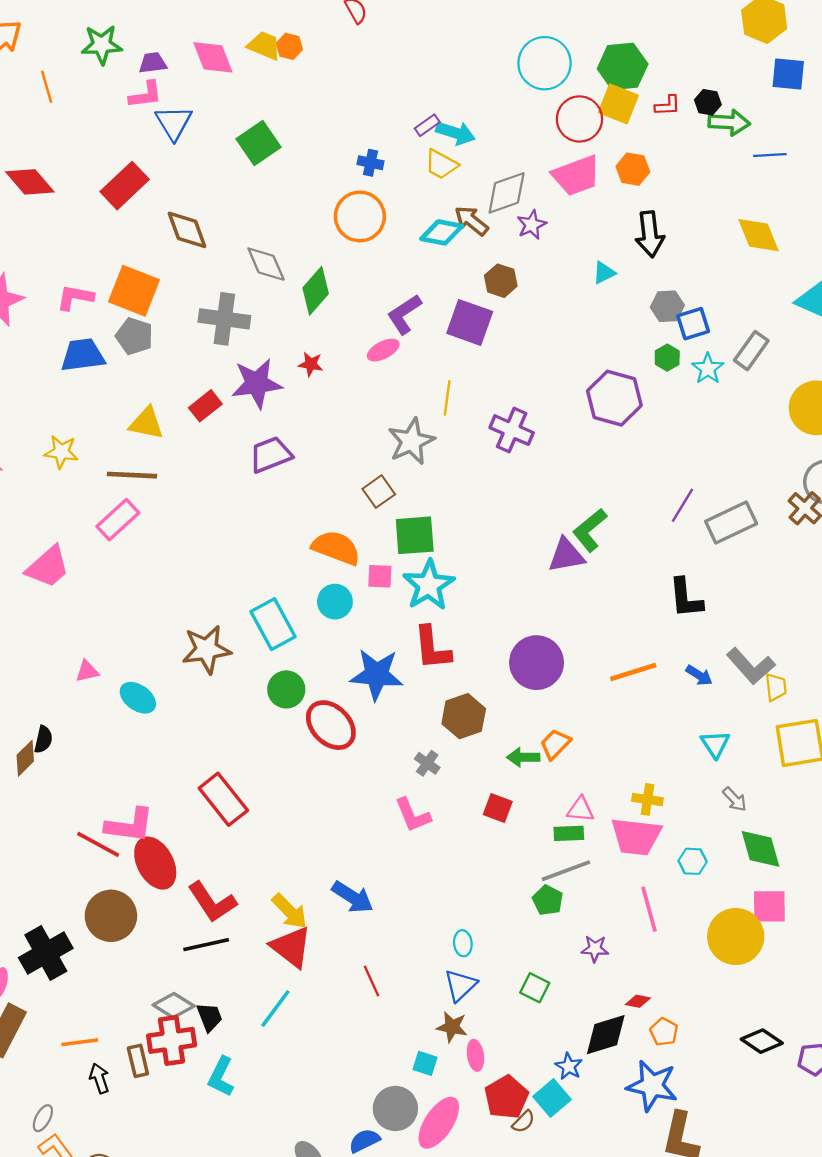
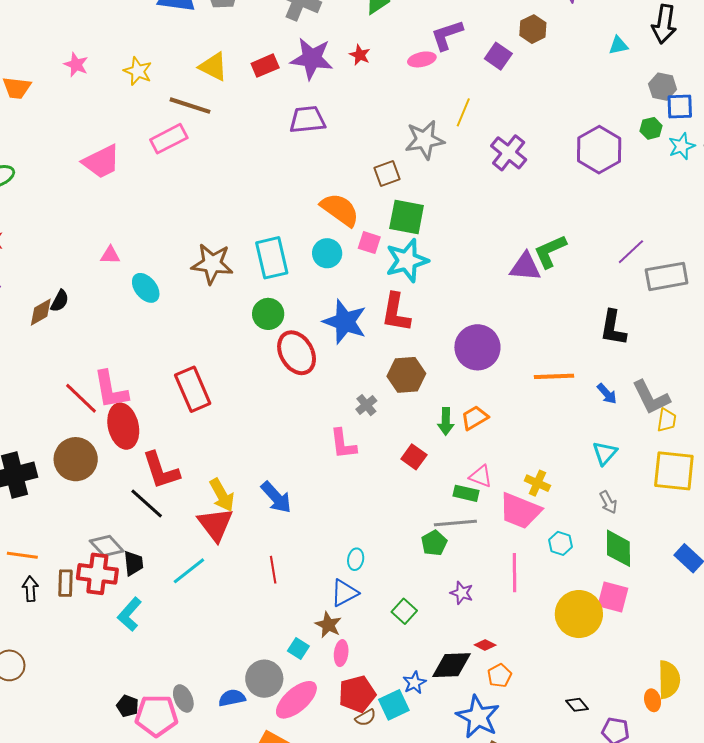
purple square: (470, 322) -> (498, 56), size x0.7
green arrow: (523, 757) -> (446, 421), turned -104
pink L-shape: (129, 825) -> (111, 390), turned 57
black line: (206, 945) -> (147, 504), turned 39
black diamond: (762, 1041) -> (577, 705), size x0.7

